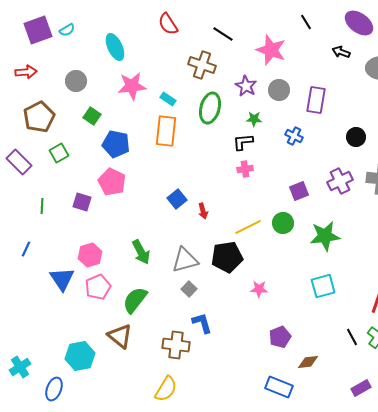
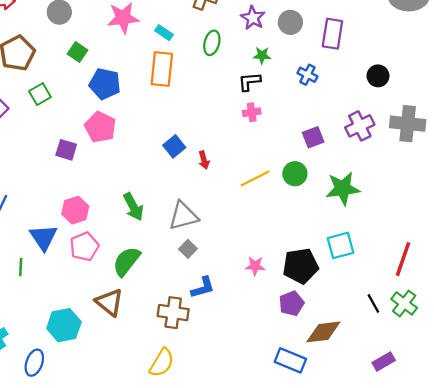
green ellipse: (210, 108) -> (212, 43), size x0.7
green line: (42, 206) -> (21, 267), moved
black pentagon: (227, 257) -> (301, 266), moved
pink star: (259, 289) -> (255, 266), moved
blue L-shape: (202, 323) -> (203, 288), turned 90
brown diamond: (308, 362) -> (323, 332), size x1.5

